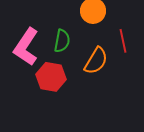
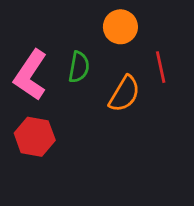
red hexagon: (51, 77) -> (35, 137), moved

